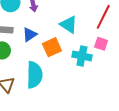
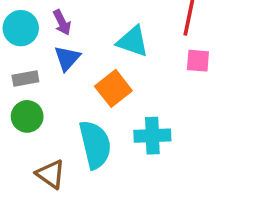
blue triangle: (30, 35) -> (67, 58), moved
cyan cross: (82, 56) -> (152, 136), moved

